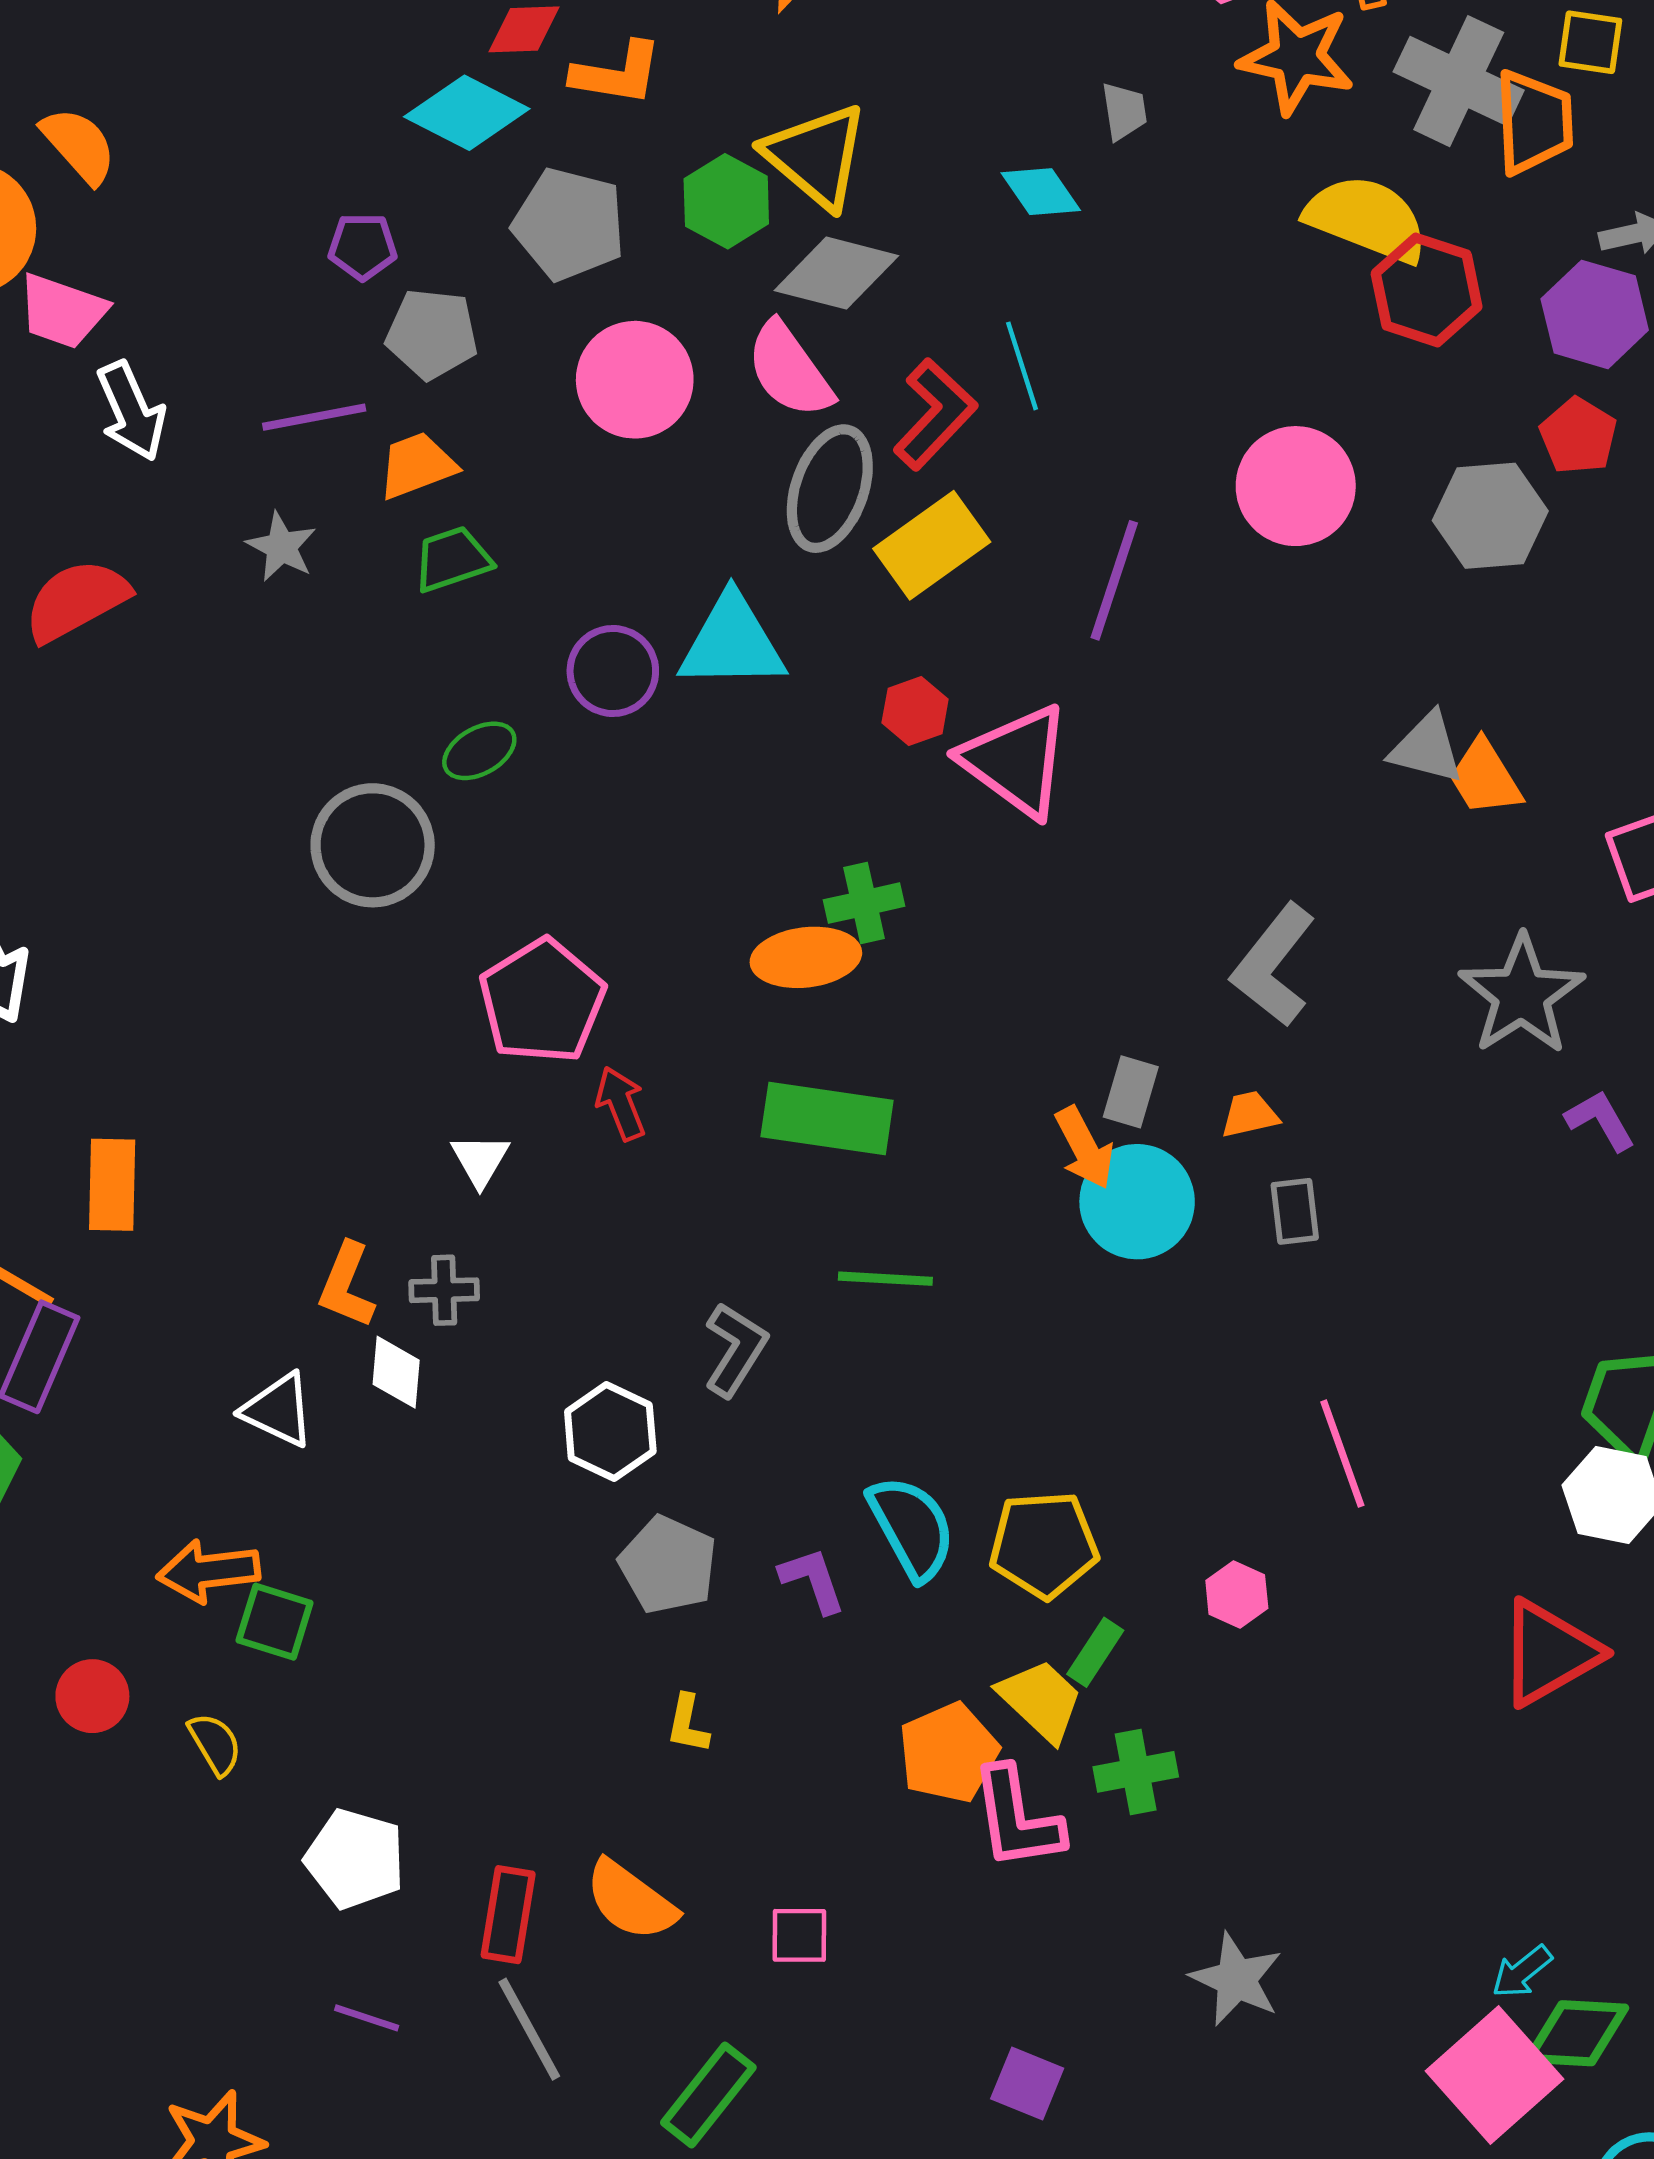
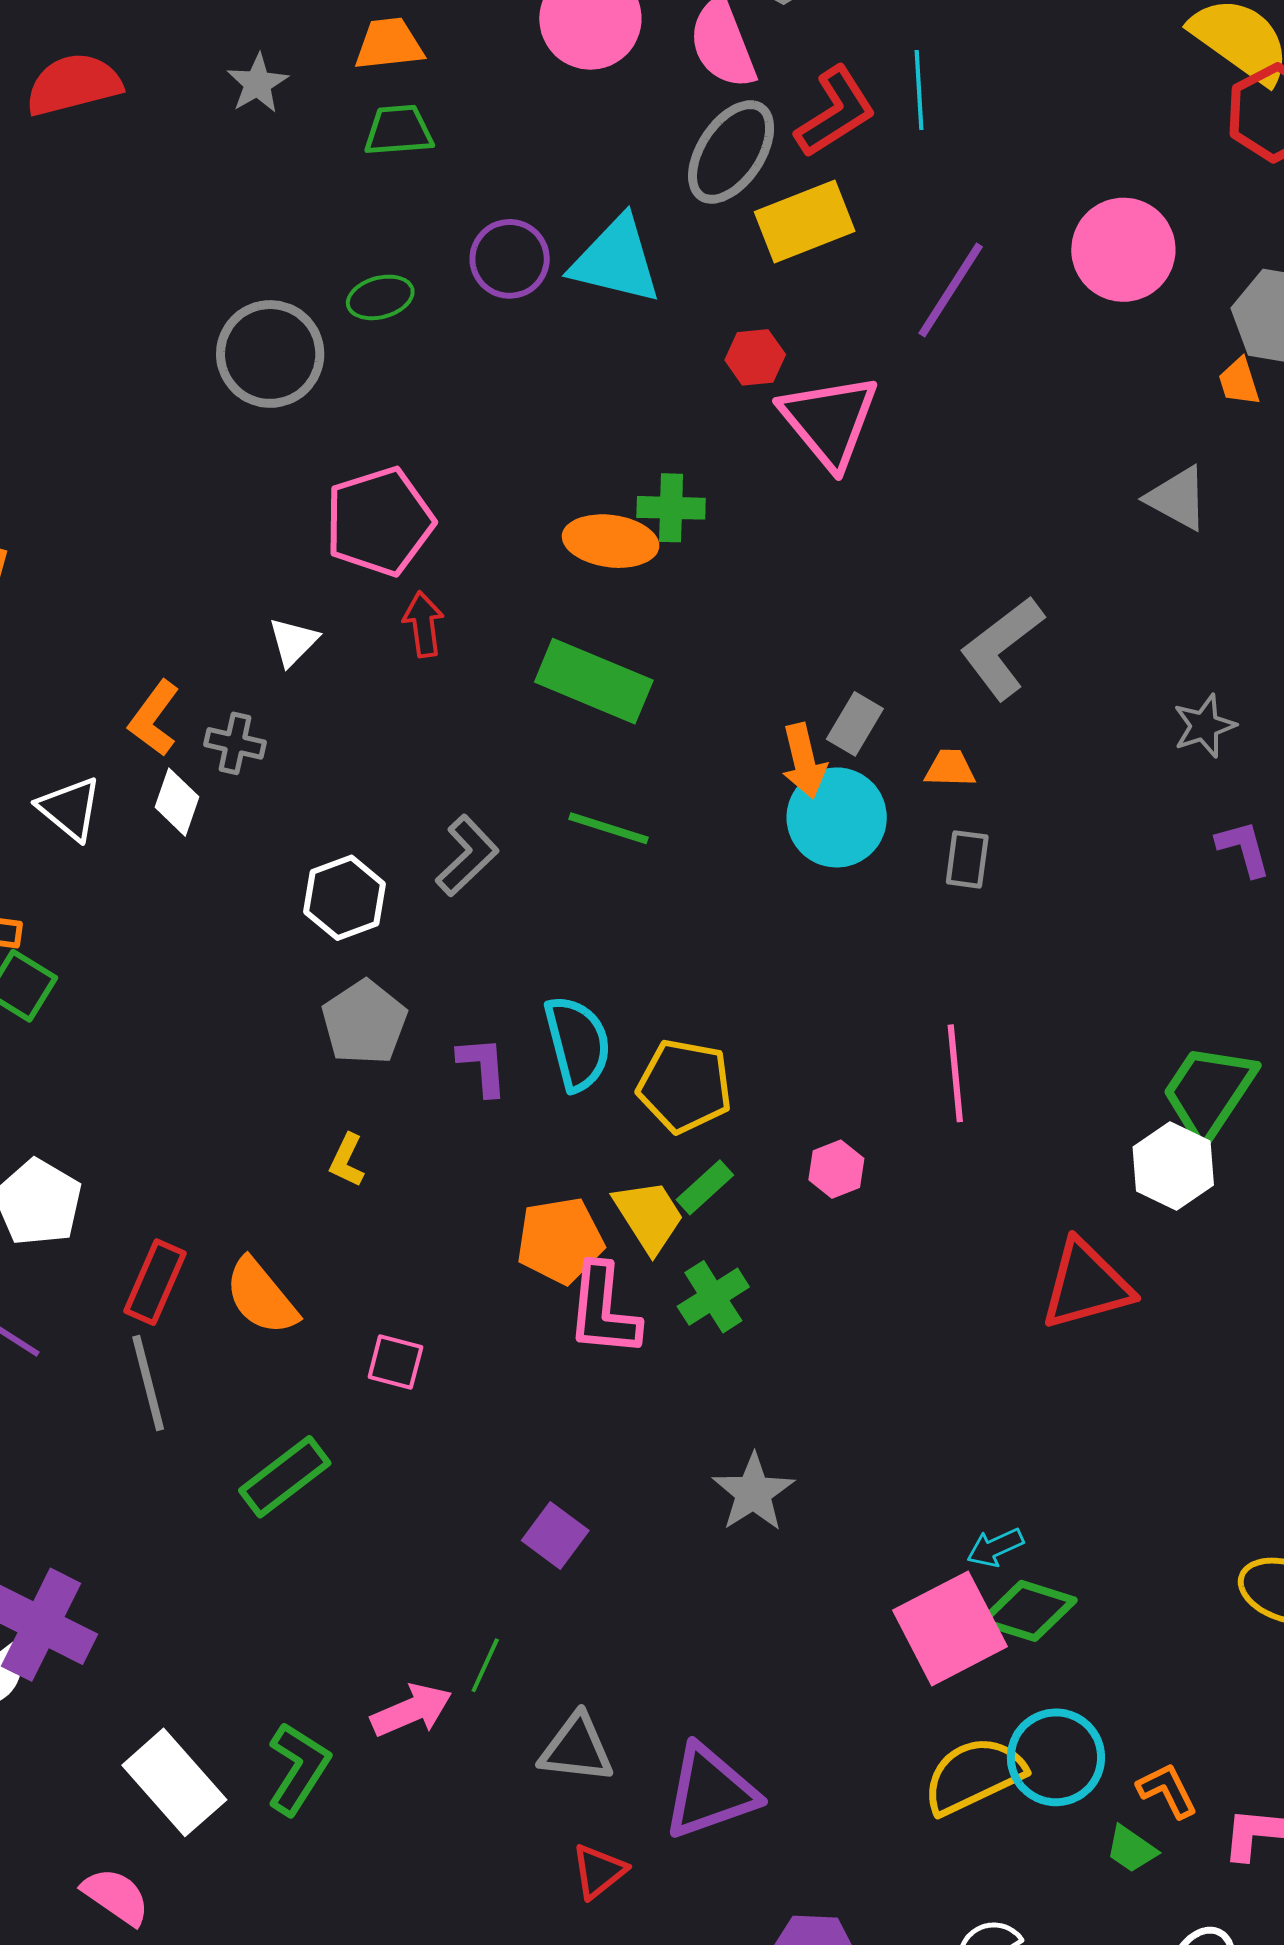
orange trapezoid: (1485, 778) -> (1239, 382), moved, size x0.7
gray star: (1522, 995) -> (1204, 726), size x0.6
green cross: (1136, 1772) -> (713, 1297), turned -36

